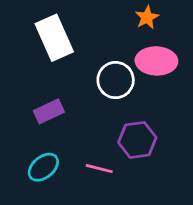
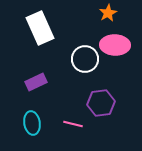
cyan ellipse: (43, 167) -> (32, 123), turned -60

